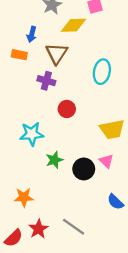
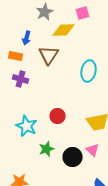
purple cross: (46, 81) -> (20, 79), moved
red circle: (67, 109) -> (58, 116), moved
cyan star: (32, 134) -> (26, 126), turned 30

